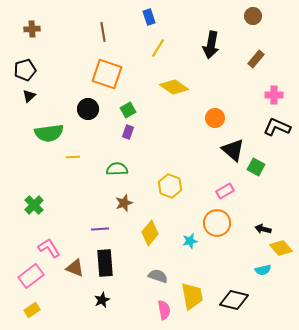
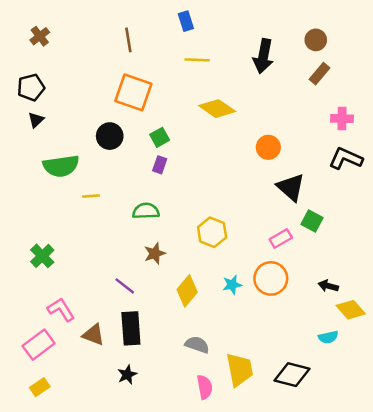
brown circle: (253, 16) -> (316, 40), moved
brown cross: (32, 29) -> (40, 36), turned -35
yellow line: (158, 48) -> (197, 60), turned 60
green square: (256, 167) -> (312, 221), moved
purple line: (100, 229) -> (125, 286), turned 42
cyan star: (190, 241) -> (232, 285), moved

